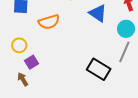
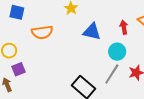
blue triangle: (98, 13) -> (92, 32), turned -30

